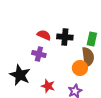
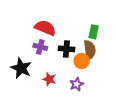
red semicircle: (44, 35) -> (45, 28), size x1.5
black cross: (65, 37) -> (66, 49), moved

